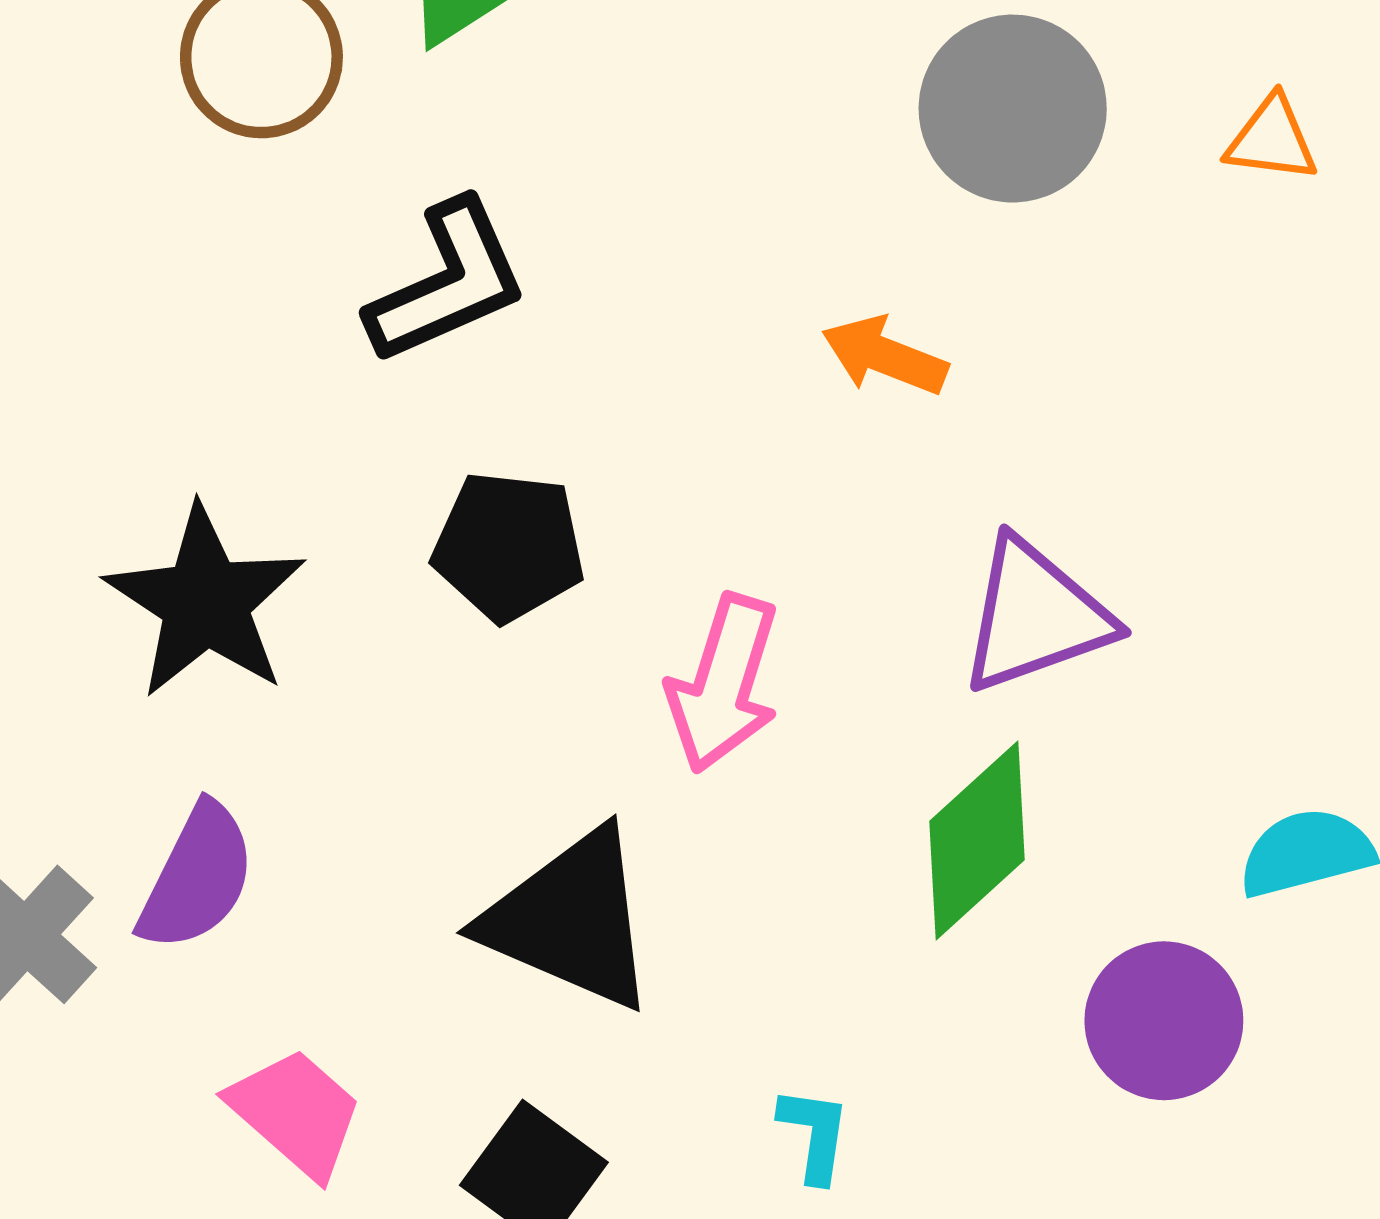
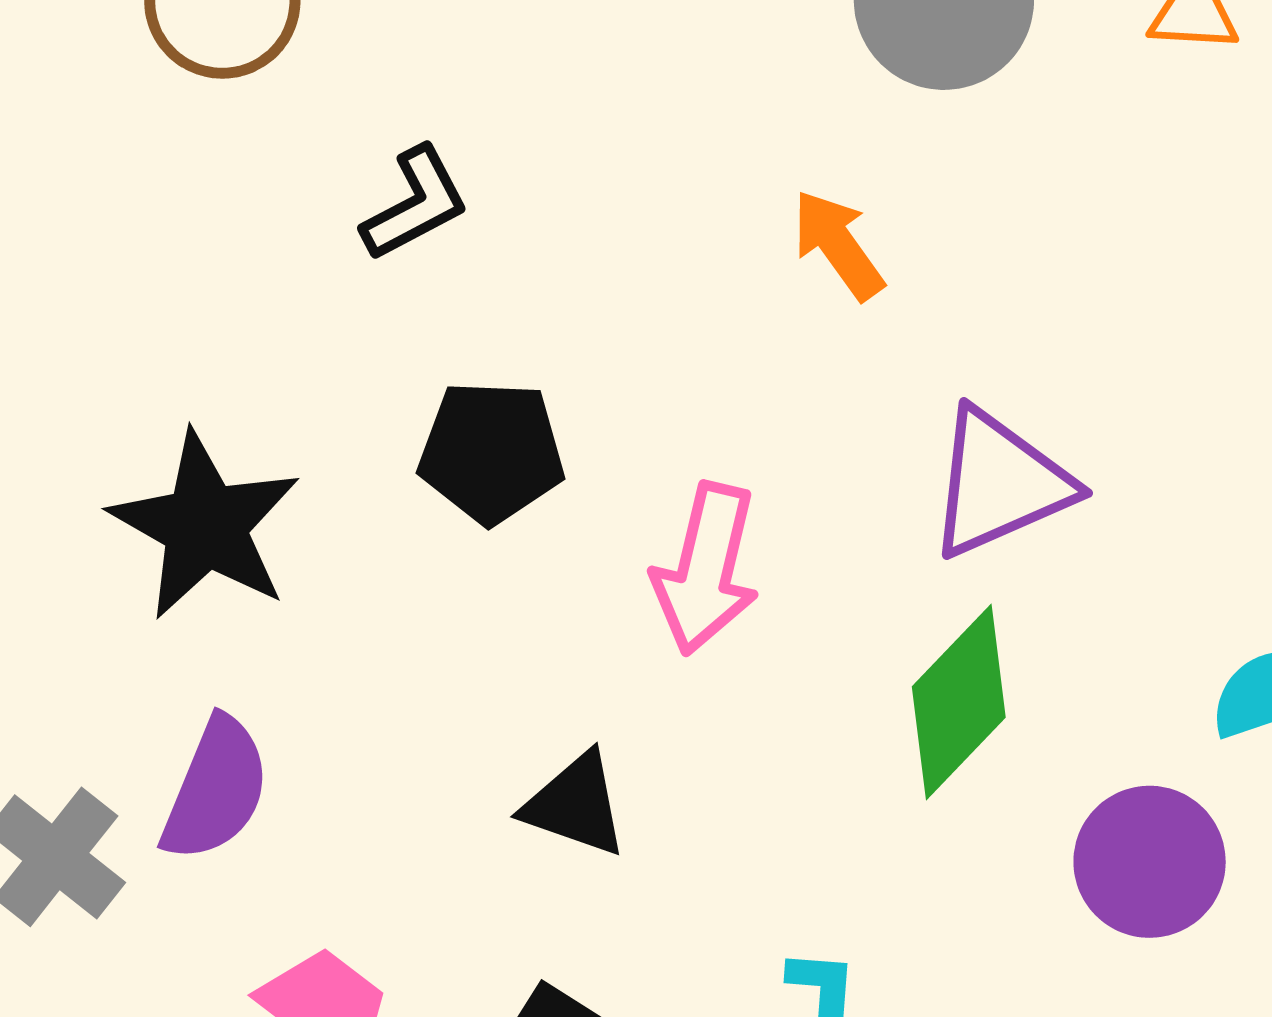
black L-shape: (448, 282) -> (415, 204), size x0.7
orange arrow: (885, 356) -> (838, 245), turned 37
black triangle: (570, 920) -> (575, 805), size x0.6

